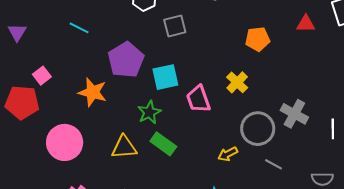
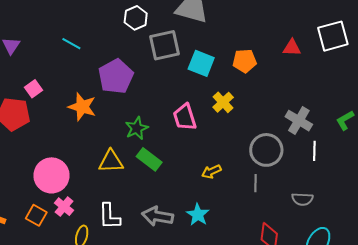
gray square: (175, 26) -> (165, 45), size x1.4
cyan square: (165, 77) -> (201, 63), moved, turned 32
gray cross: (294, 114) -> (299, 121), moved
gray circle: (258, 129) -> (266, 150), moved
pink circle: (65, 142) -> (52, 175), moved
gray line: (274, 164) -> (256, 183), turned 60

